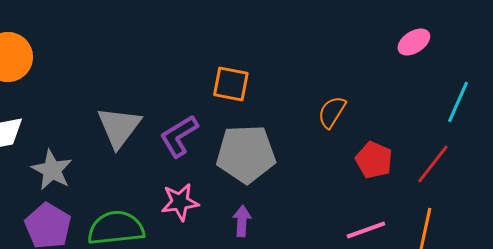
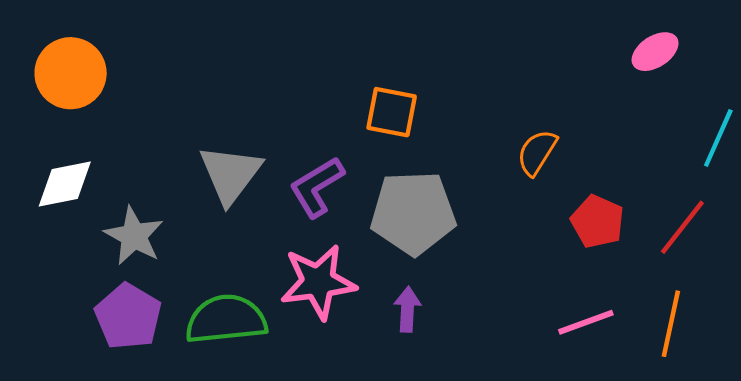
pink star: (180, 202) -> (318, 282), size x1.4

